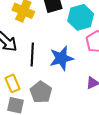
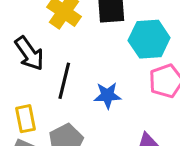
blue star: (61, 58) -> (107, 95), size x0.7

